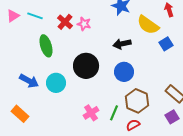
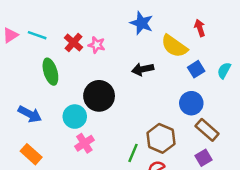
blue circle: (124, 72) -> (191, 103), moved
cyan circle: (56, 83) -> (75, 117), moved
pink cross: (91, 113) -> (84, 143), moved
orange rectangle: (20, 114) -> (31, 154), moved

